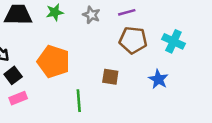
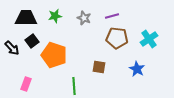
cyan cross: (173, 41) -> (149, 39), turned 30
black square: (13, 75) -> (32, 41), moved
pink rectangle: (18, 98) -> (26, 84), turned -48

